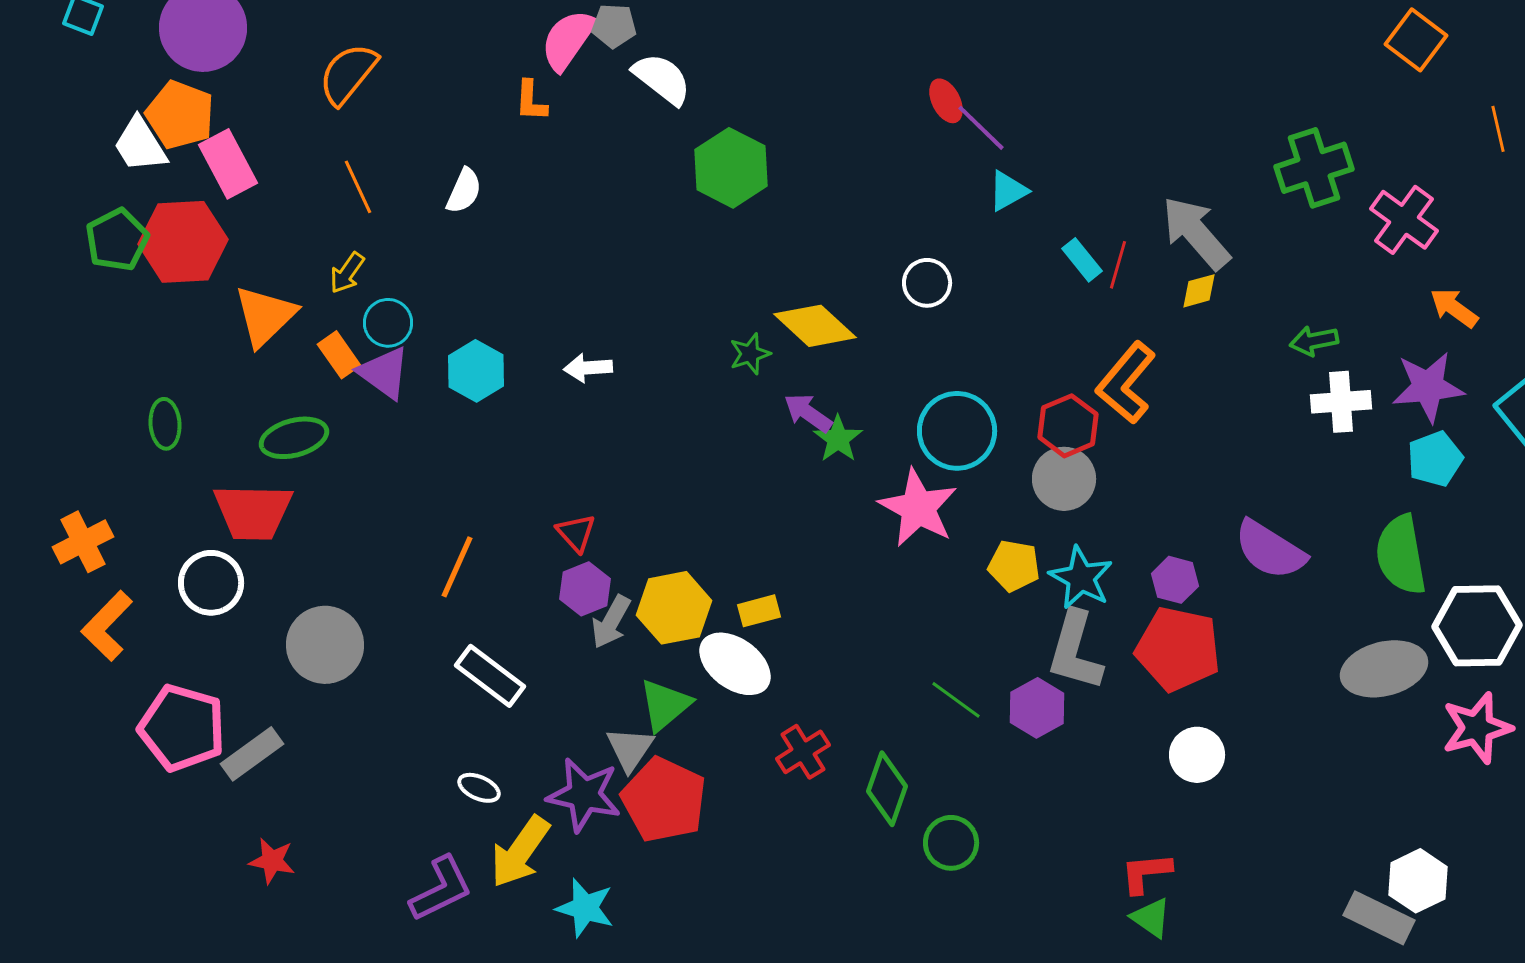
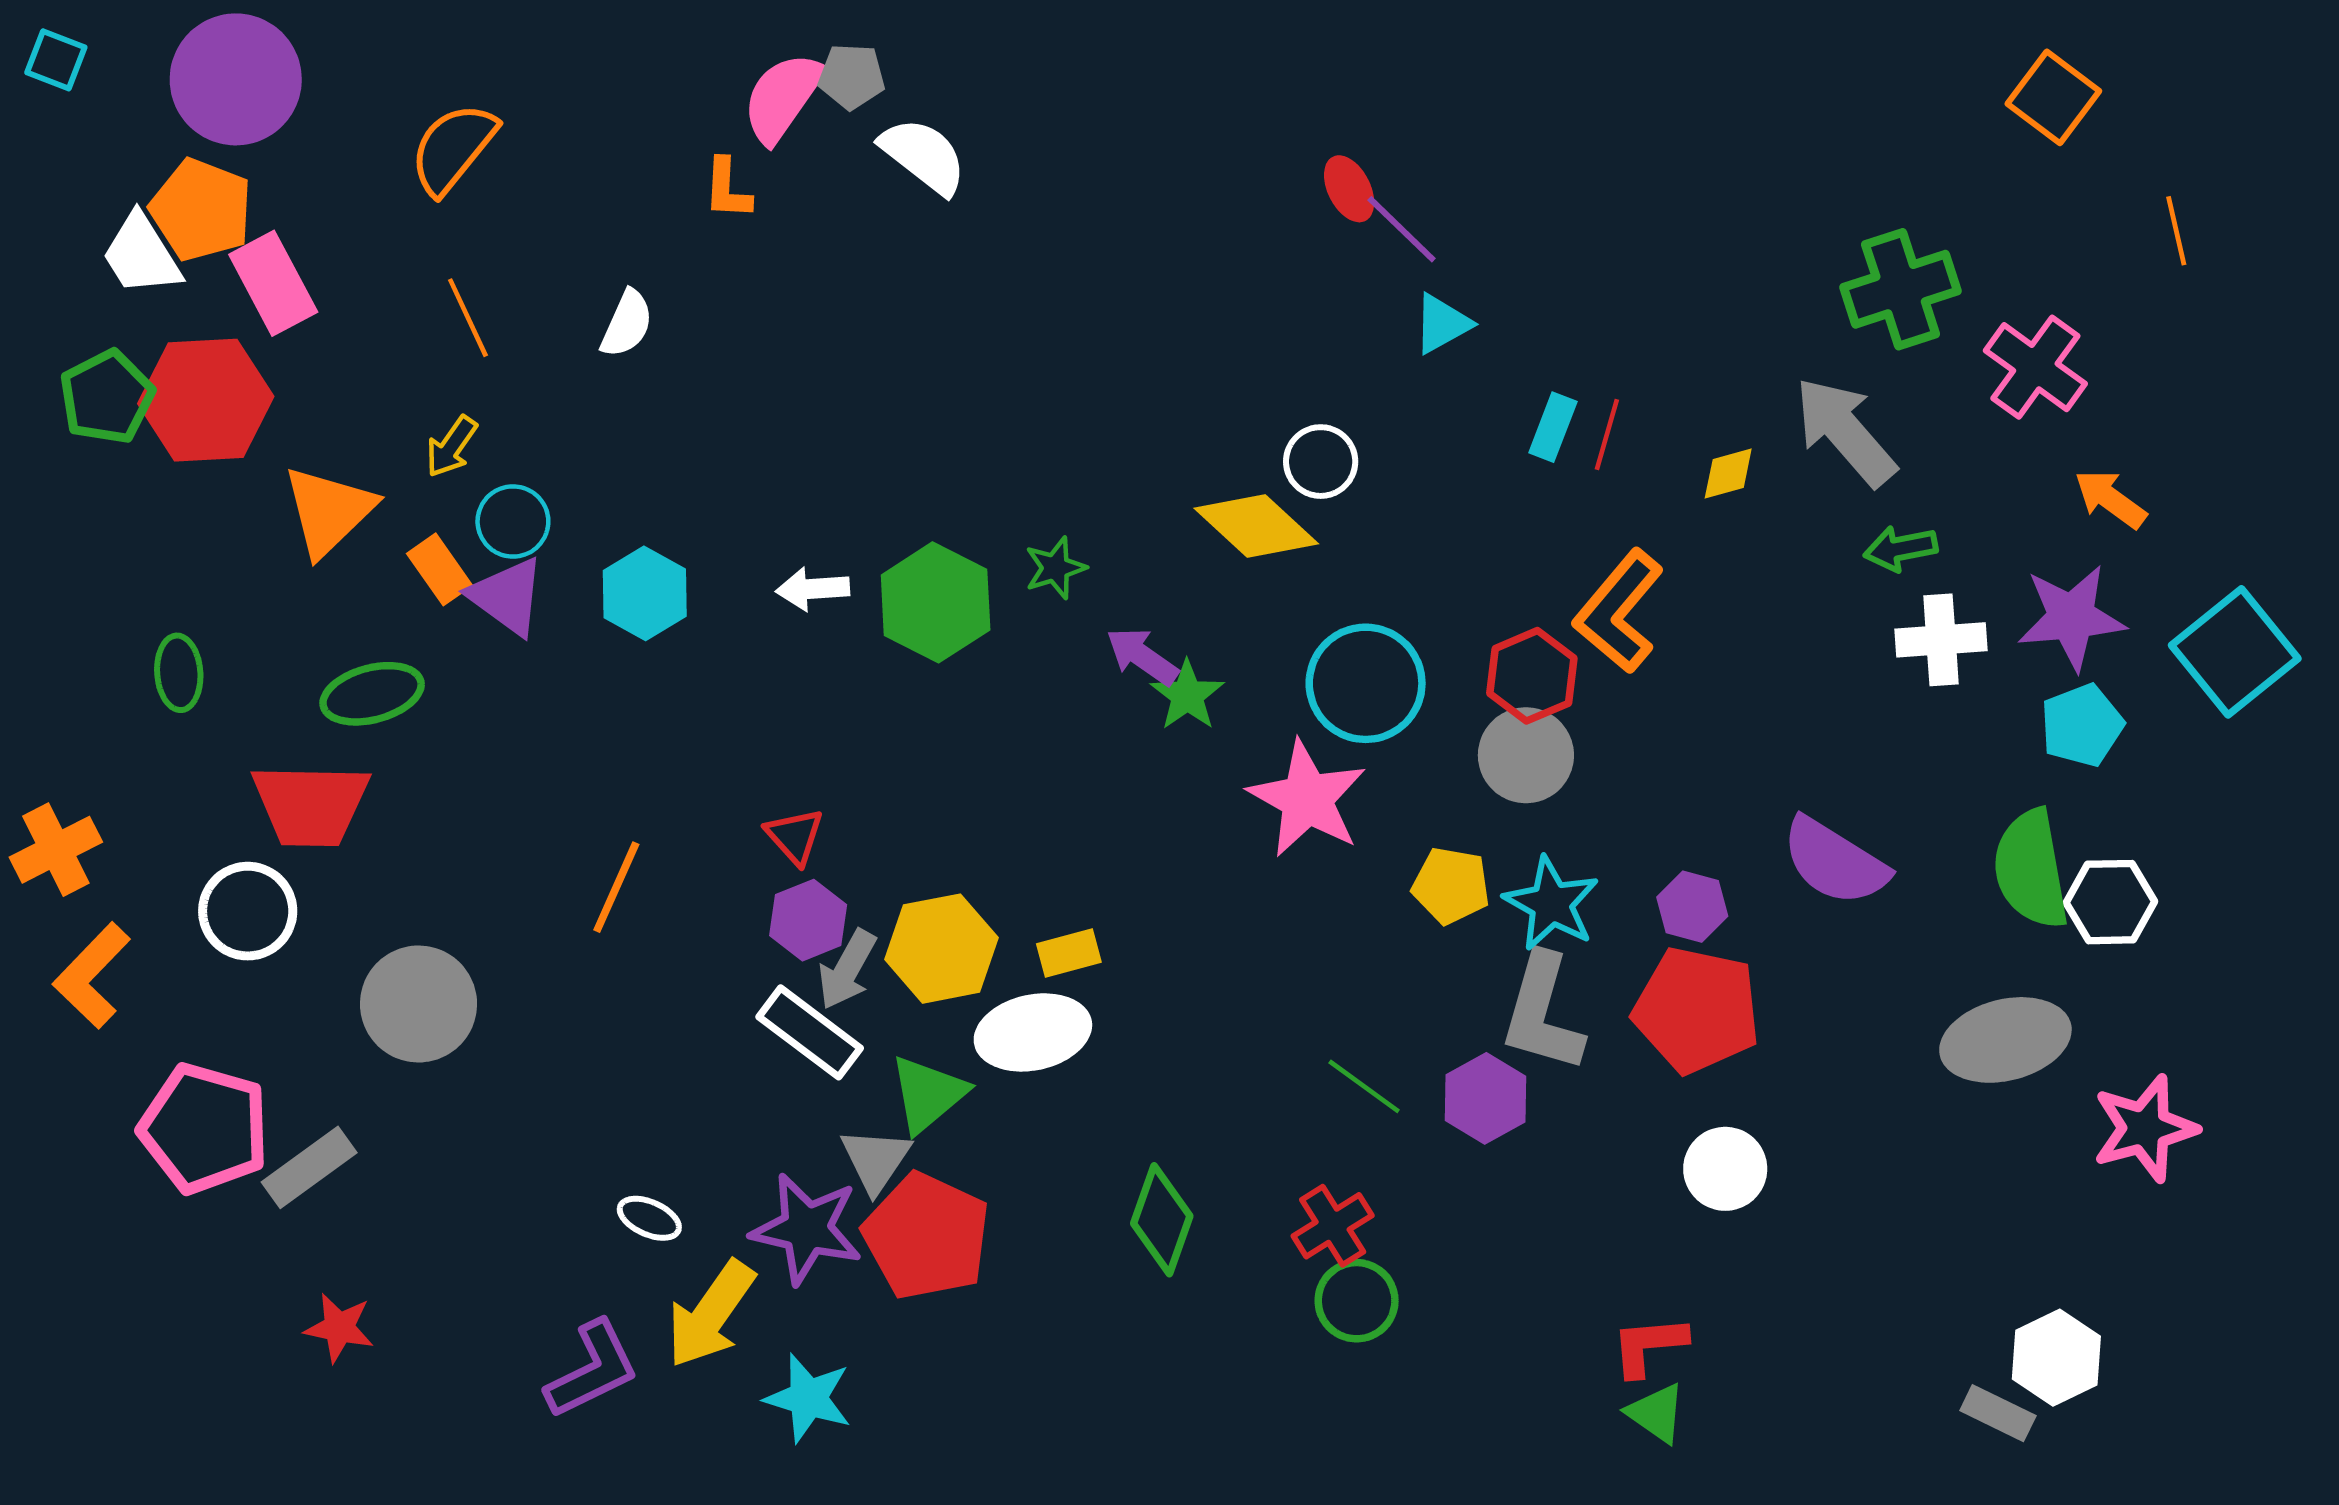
green hexagon: (731, 168) -> (936, 602), moved
gray arrow: (1196, 233) -> (1845, 432), moved
cyan rectangle: (1082, 260) -> (1553, 427), turned 60
yellow diamond: (815, 326) -> (1256, 526), moved
white hexagon: (1477, 626) -> (2110, 902), moved, size x0.7
white ellipse: (735, 664) -> (1033, 1032), turned -48
white rectangle: (490, 676) -> (810, 1032), moved
red cross: (803, 752) -> (1333, 1226), moved
green diamond: (887, 789) -> (1162, 1220), moved
gray rectangle: (1379, 918) -> (1998, 1413), size x0.7

